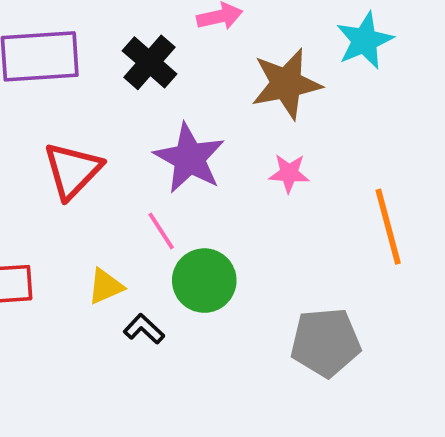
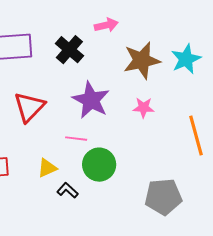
cyan star: (365, 41) -> (186, 59), moved
pink line: (161, 231) -> (76, 139), turned -50

